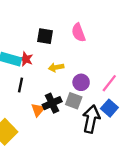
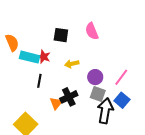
gray square: (74, 101) -> (98, 94), moved

